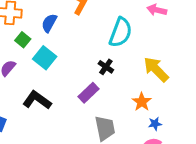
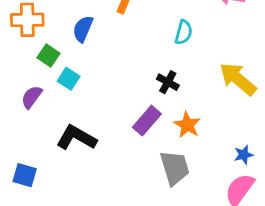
cyan semicircle: (121, 32) -> (184, 32), size x0.6
cyan square: (45, 58) -> (69, 79), moved, size x0.7
orange star: (142, 102) -> (187, 125), moved

